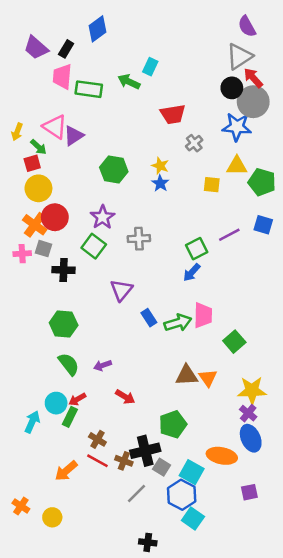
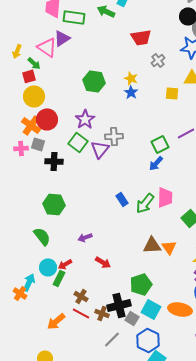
purple triangle: (74, 136) -> (62, 38), moved
purple triangle: (121, 290) -> (100, 149), moved
green arrow: (178, 323) -> (145, 203), turned 145
green semicircle: (69, 364) -> (42, 236), moved
cyan square: (192, 472) -> (151, 309), moved
orange cross: (21, 506) -> (20, 293), moved

